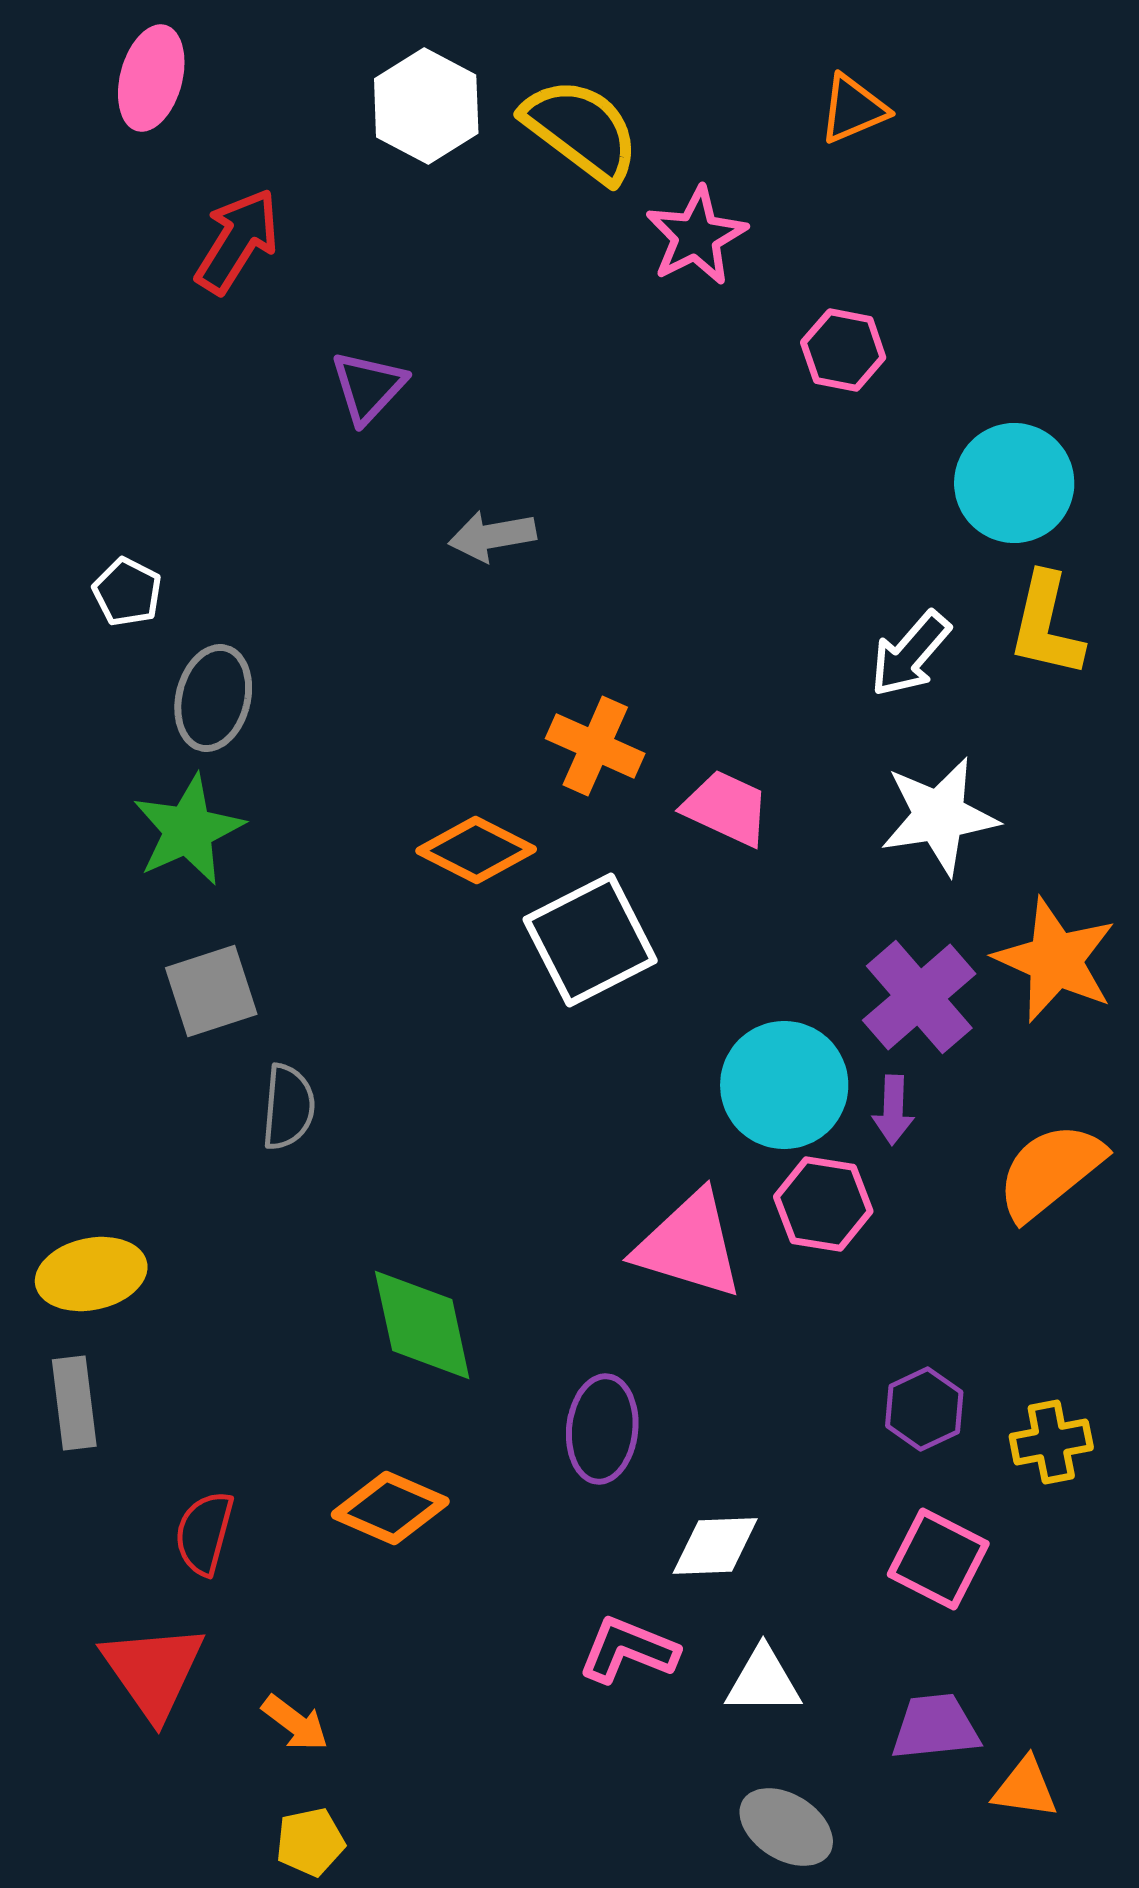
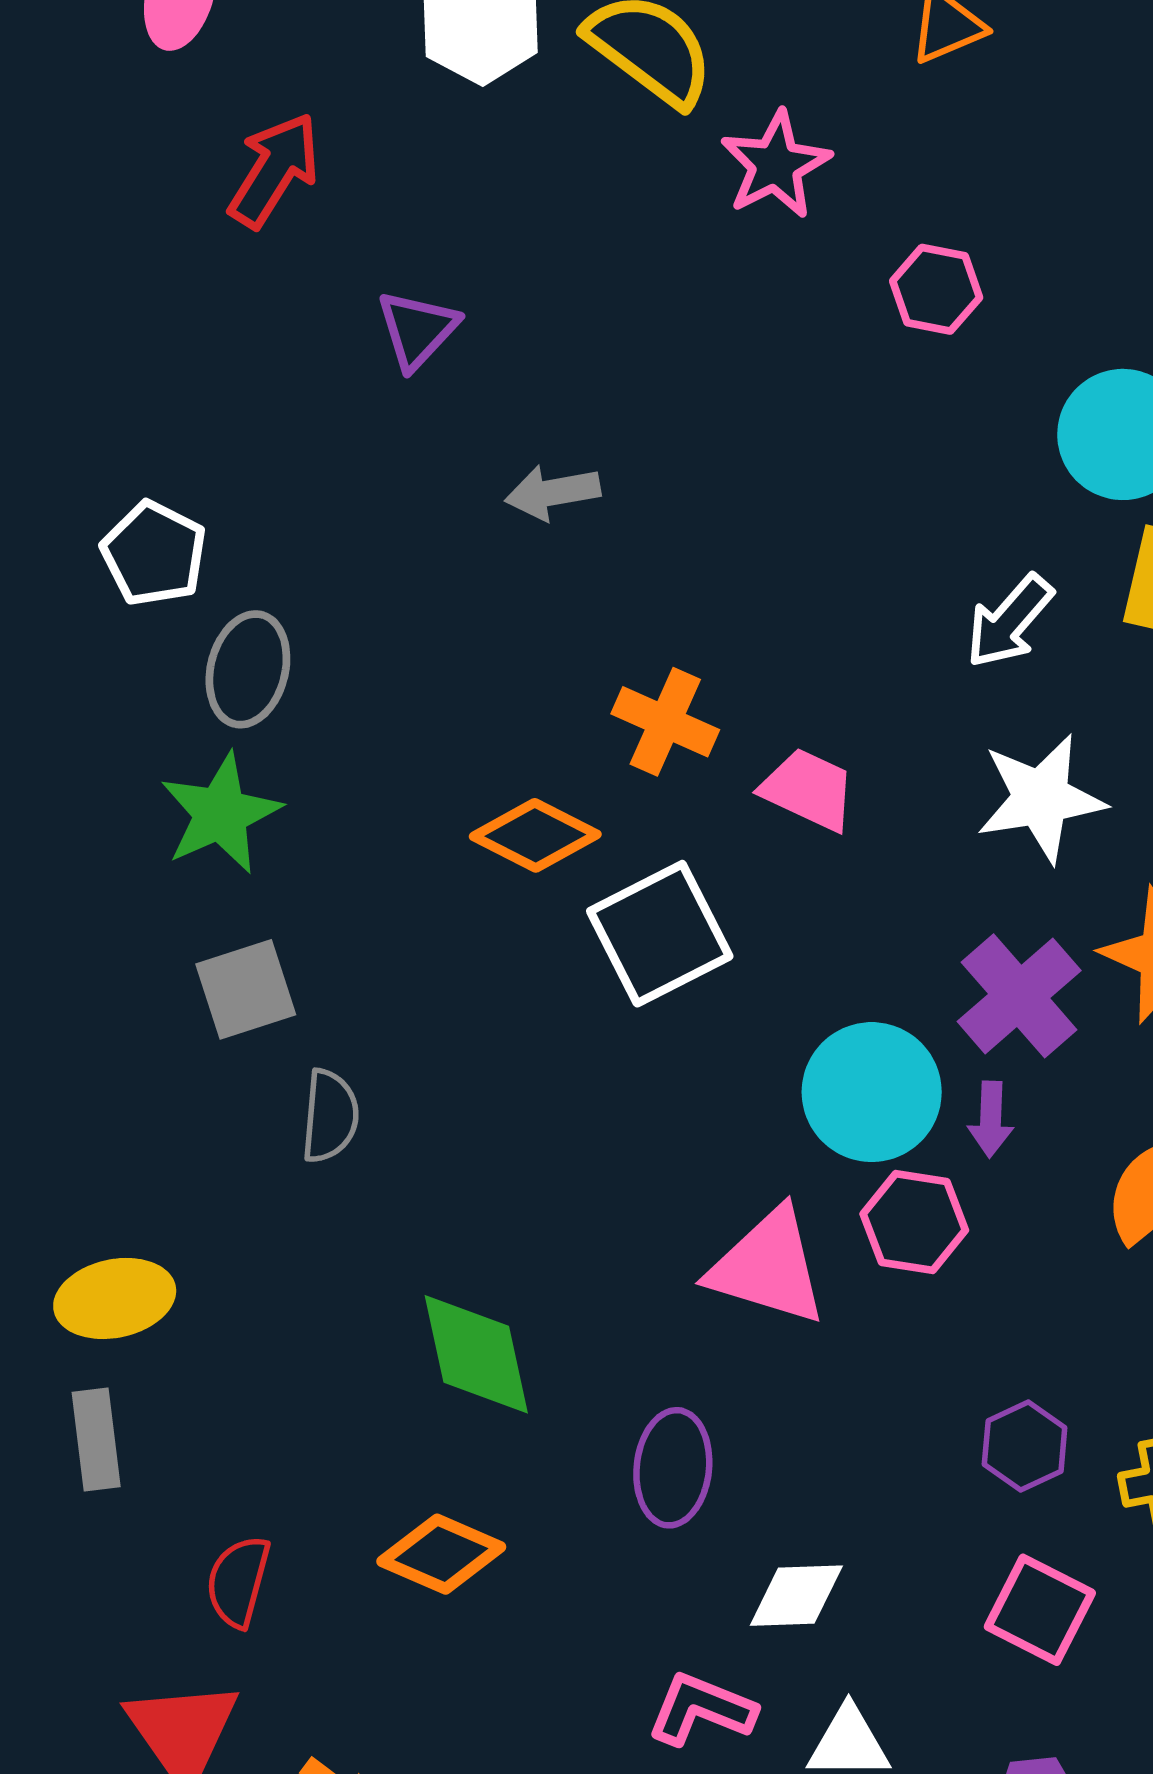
white pentagon: (127, 592) -> (154, 554), size x1.4

